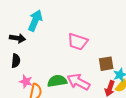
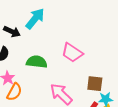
green semicircle: (57, 81) -> (37, 62), moved

